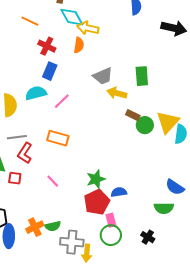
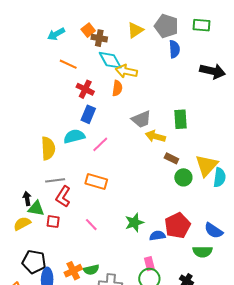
green circle: (145, 125) -> (183, 177), moved
red pentagon: (97, 202) -> (177, 226), moved

